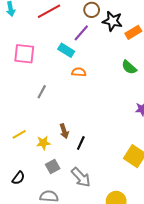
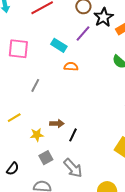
black star: (112, 21) -> (104, 17), turned 30
purple line: (81, 33) -> (83, 33), moved
brown arrow: (64, 131) -> (57, 123), turned -72
yellow line: (19, 134) -> (14, 118), moved

